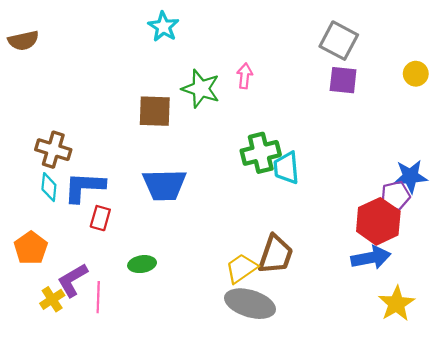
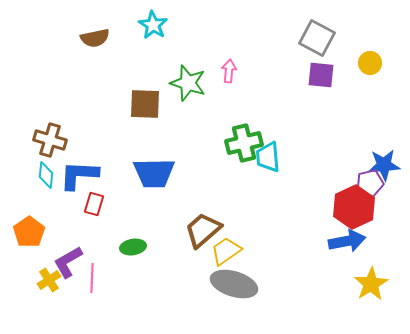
brown semicircle: (23, 41) -> (95, 38), moved
yellow circle: (416, 74) -> (370, 63), moved
brown trapezoid: (276, 254) -> (203, 230), moved, turned -150

